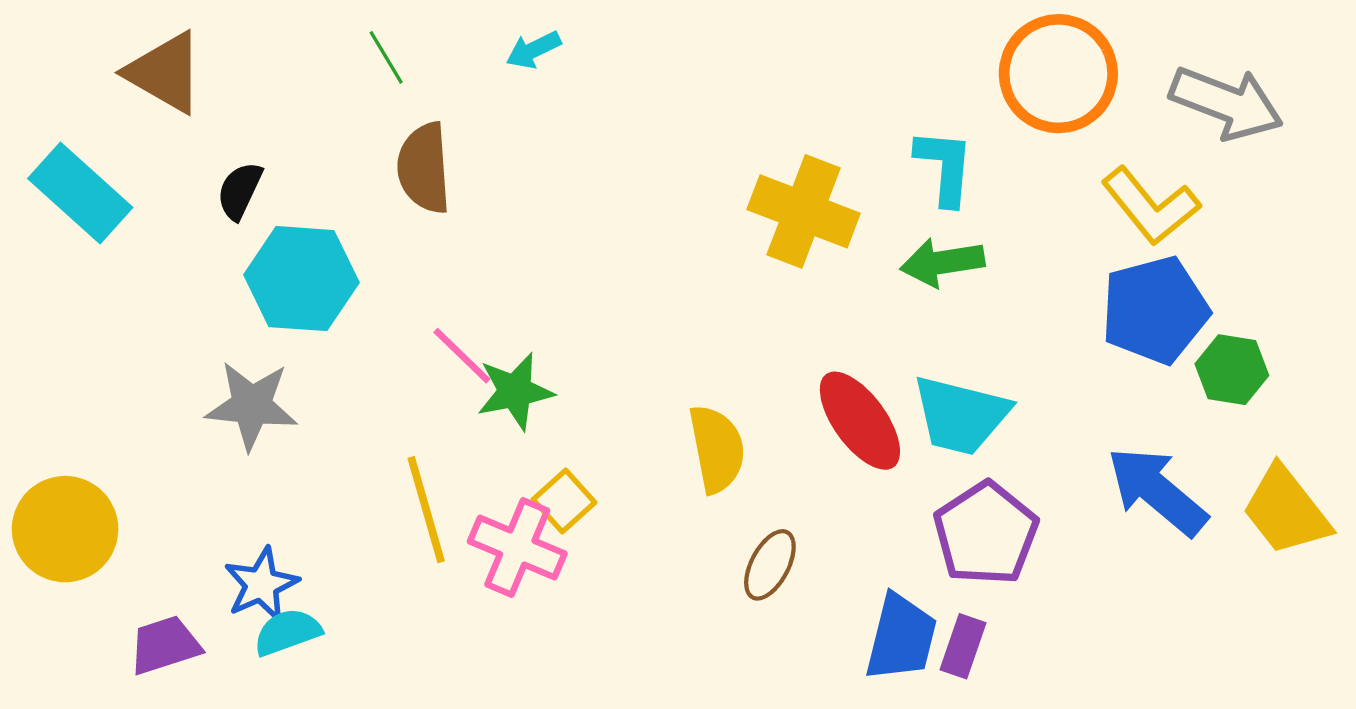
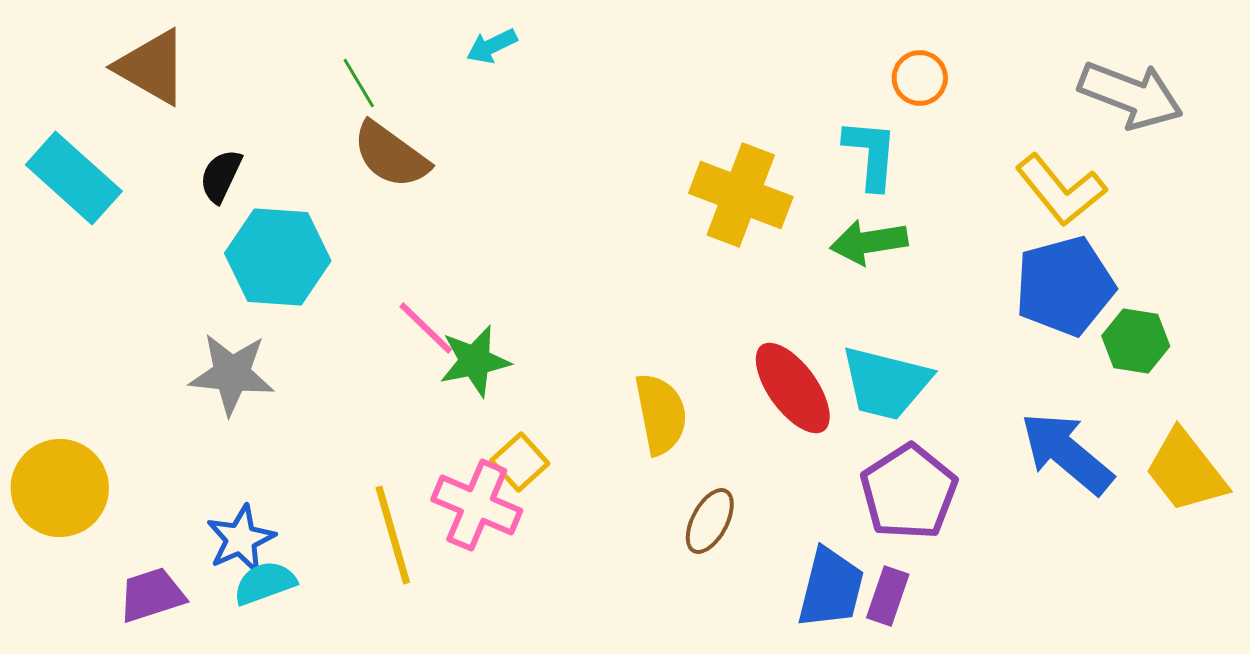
green line: (386, 57) -> (359, 83), moved
orange circle: (1058, 74) -> (920, 78), moved, size x0.5
brown semicircle: (424, 168) -> (391, 155), turned -50
yellow line: (426, 510) -> (393, 535), moved

